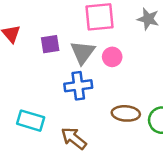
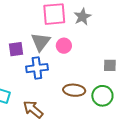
gray star: (148, 19) -> (82, 17), moved, turned 30
purple square: (50, 44) -> (16, 49), moved

